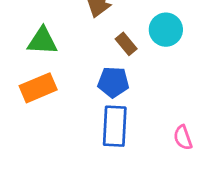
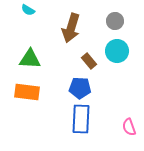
orange rectangle: (38, 88) -> (27, 92), turned 30

